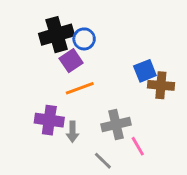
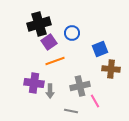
blue circle: (84, 39) -> (72, 33), moved
brown cross: (161, 85) -> (111, 69), moved
gray line: (103, 161) -> (71, 111), turned -32

